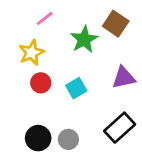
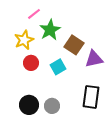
brown square: (116, 24) -> (74, 45), moved
green star: (84, 39) -> (50, 30), moved
black rectangle: (120, 128) -> (91, 97), turned -40

